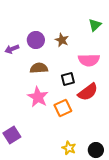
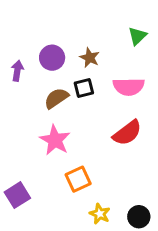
purple arrow: (12, 49) -> (17, 71), turned 120
brown semicircle: (39, 68) -> (56, 98), turned -30
black square: (68, 79) -> (84, 88), moved
orange square: (63, 108) -> (78, 179), moved

